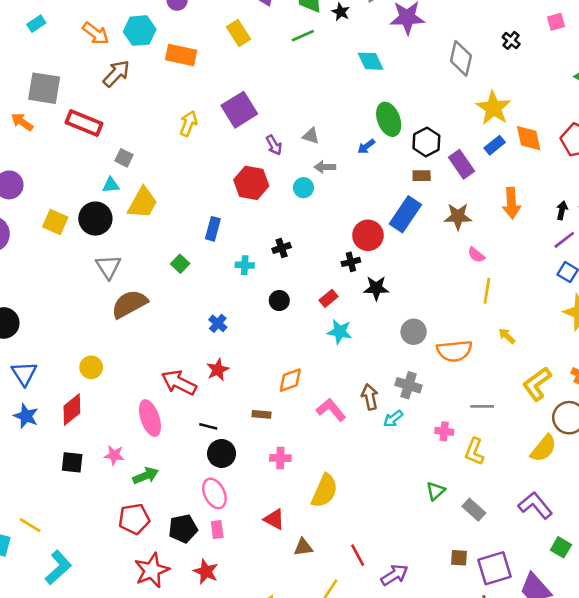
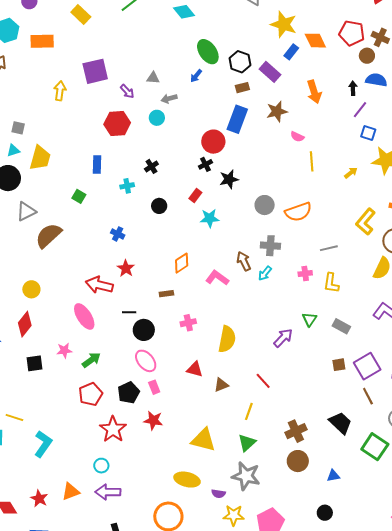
purple square: (239, 110) -> (95, 71), turned 32
gray triangle: (108, 267) -> (26, 211), turned 50
yellow arrow: (507, 336) -> (351, 173), moved, turned 112
purple arrow: (394, 575) -> (283, 338), moved

